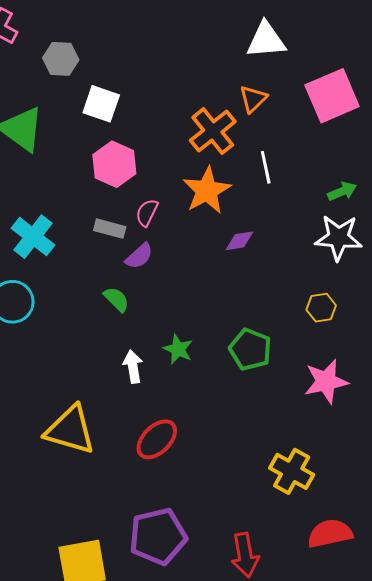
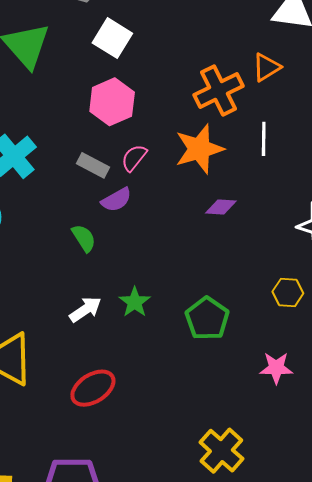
white arrow: (133, 367) -> (85, 309), turned 52
pink star: (326, 381) -> (276, 368), size x0.7

